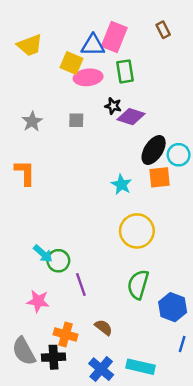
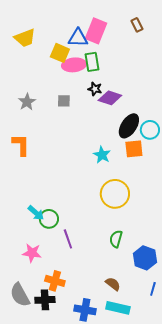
green rectangle: (125, 71) -> (92, 62), moved
green semicircle: (138, 285) -> (116, 239), size x0.7
brown semicircle: (104, 327) -> (113, 284), moved
blue cross: (101, 369) -> (85, 310), turned -30

